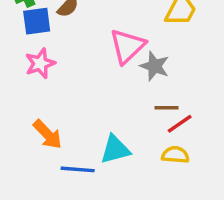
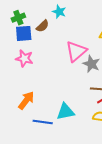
pink star: (40, 63) -> (24, 58), turned 30
orange arrow: (48, 134) -> (26, 100), turned -102

